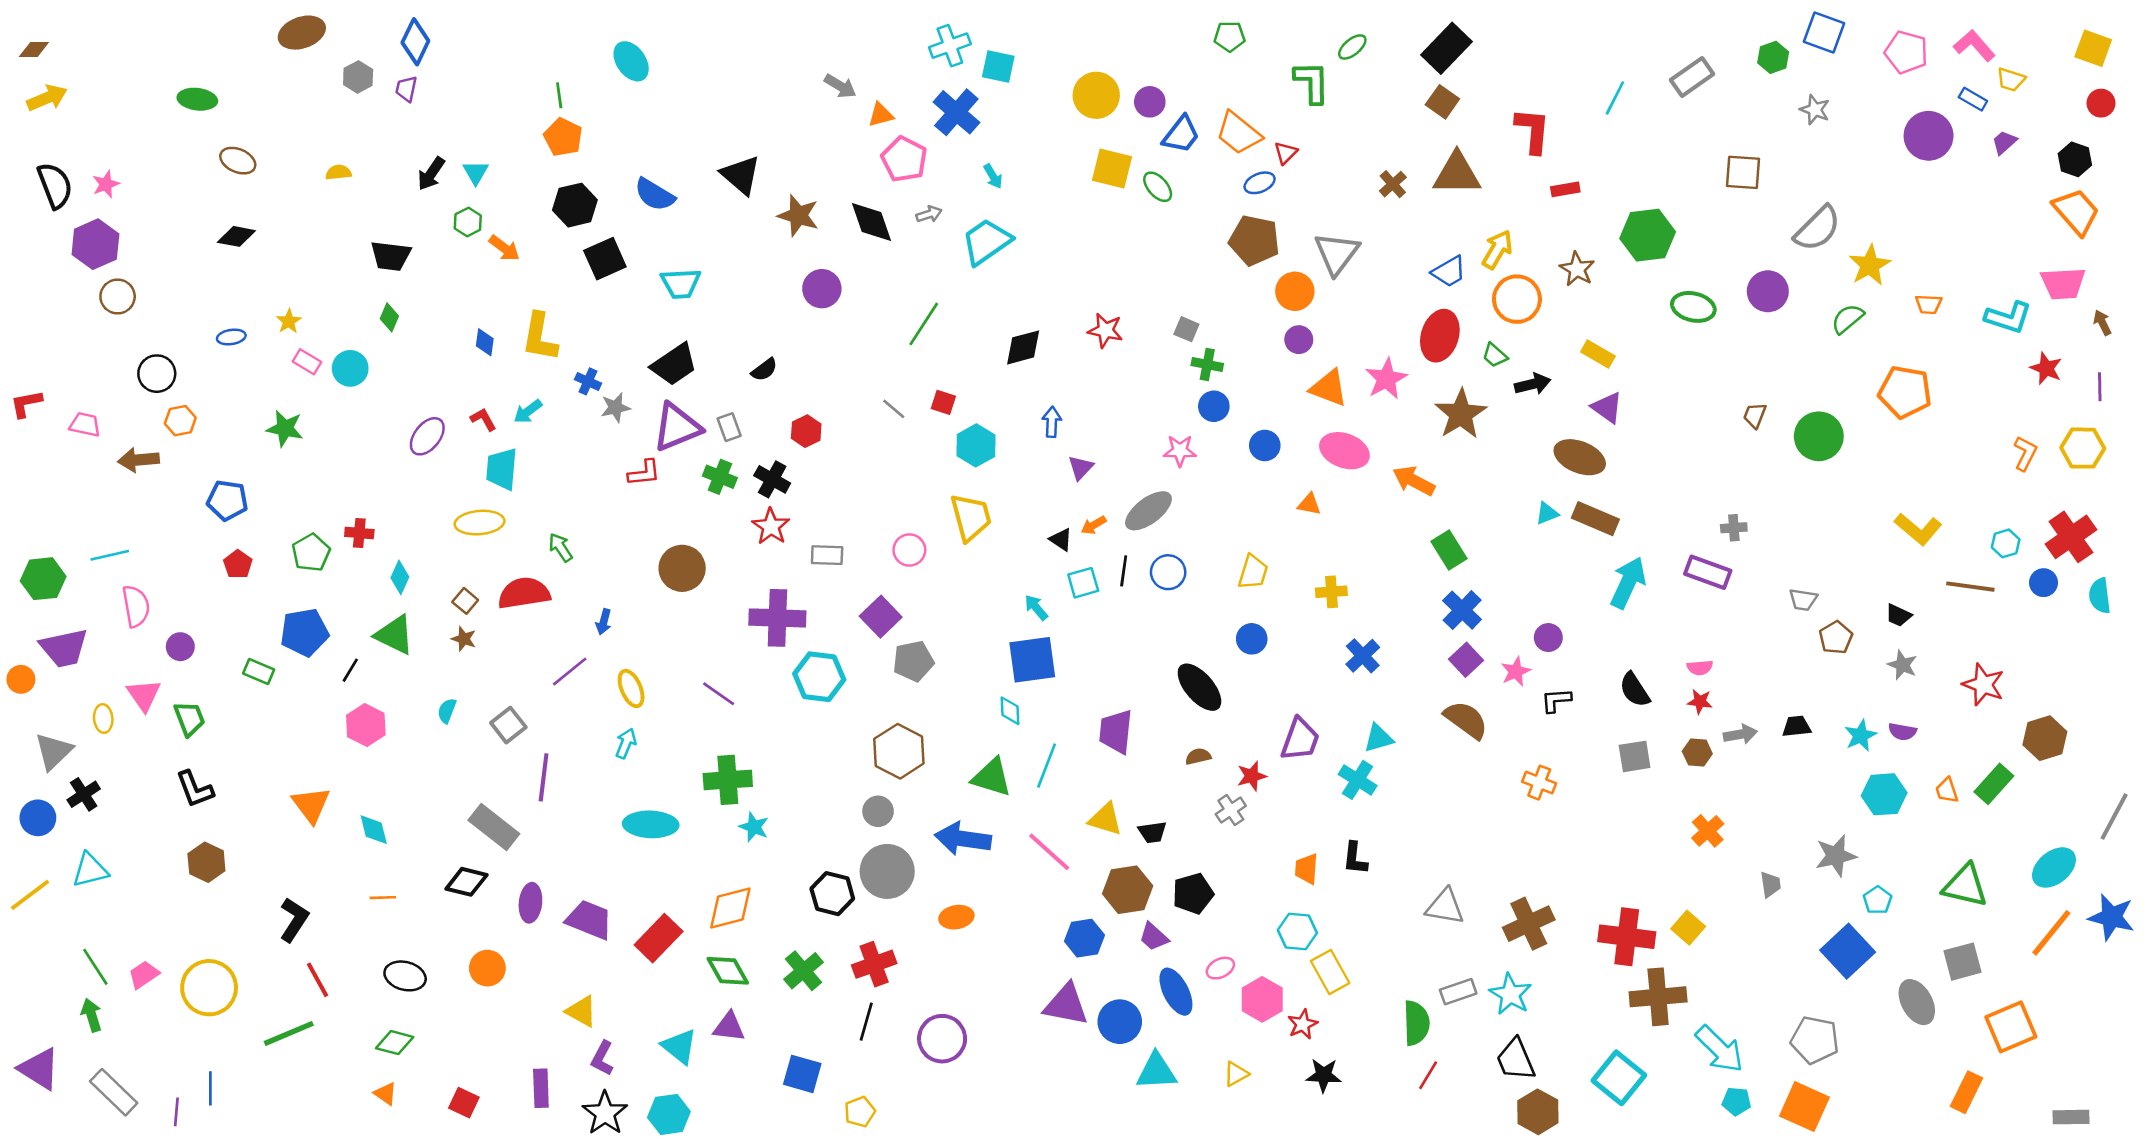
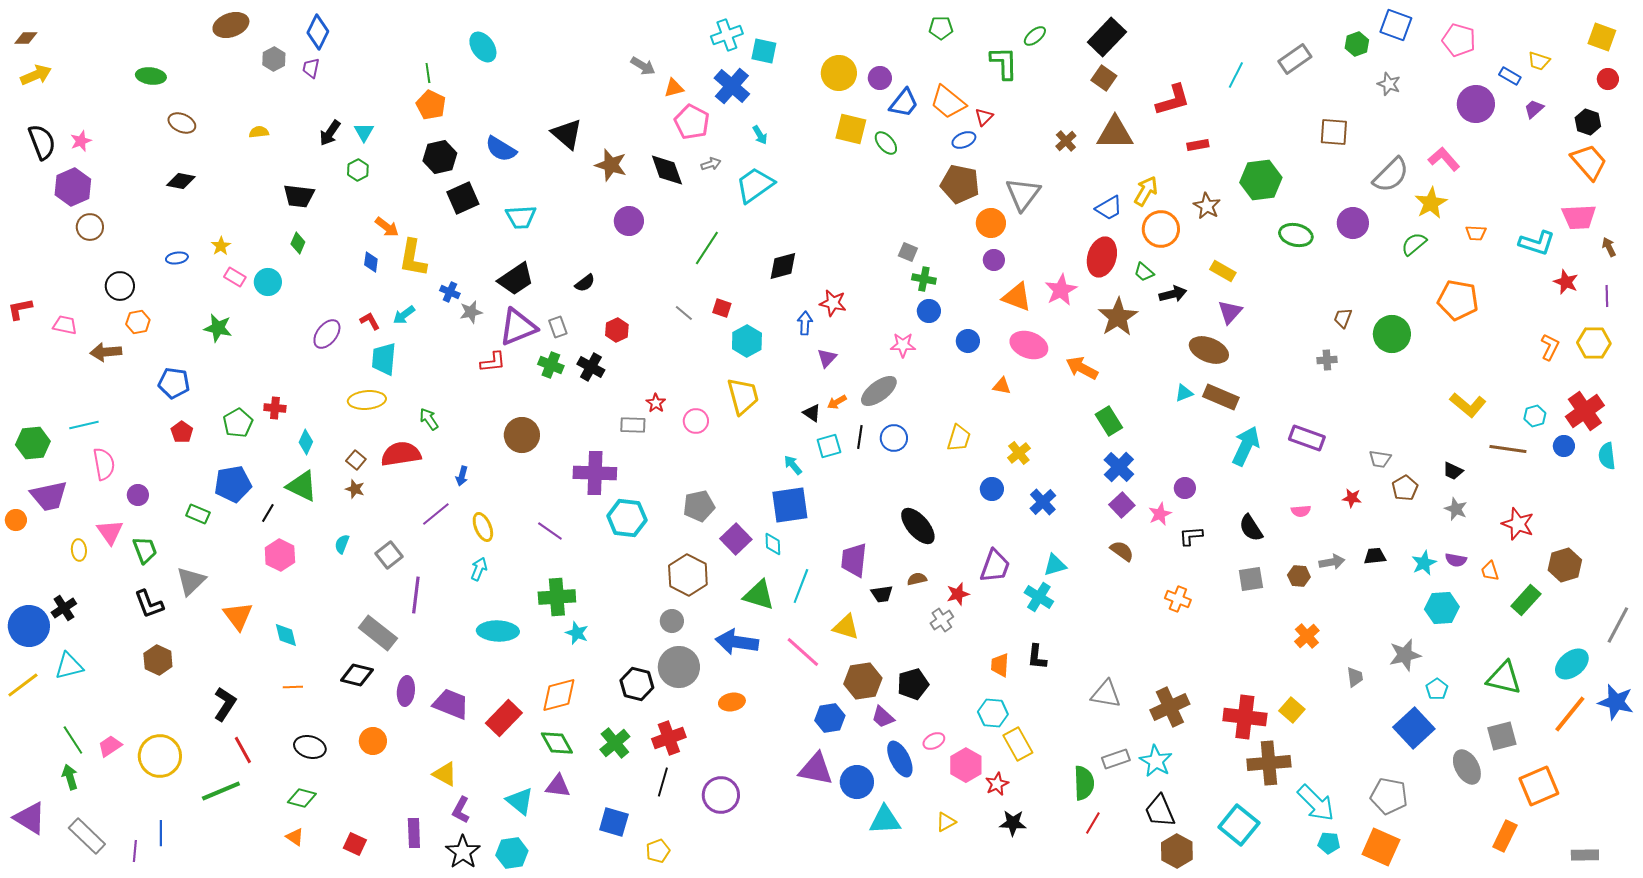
pink L-shape: (1974, 46) -> (1444, 159), moved
red L-shape: (1533, 131) -> (1173, 100), turned 69
orange arrow: (504, 248) -> (387, 227), moved
red star: (1105, 330) -> (833, 303), moved
purple triangle: (1607, 408) -> (1230, 312), turned 36
red star: (771, 526) -> (656, 403), moved, size x0.7
gray cross: (1734, 528) -> (1327, 360), moved
yellow cross: (1331, 592) -> (1019, 453), turned -35
purple square: (881, 617) -> (736, 539), moved
blue circle: (1252, 639) -> (992, 489), moved
red star: (1700, 702) -> (1352, 498), moved
brown semicircle: (1466, 720) -> (1122, 551), size x0.7
gray triangle: (54, 751) -> (191, 581), moved
orange trapezoid: (1947, 790) -> (1490, 571), moved
blue circle: (38, 818) -> (29, 626), size x1.5
black trapezoid: (1152, 832) -> (882, 594), moved

